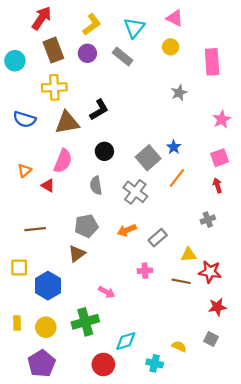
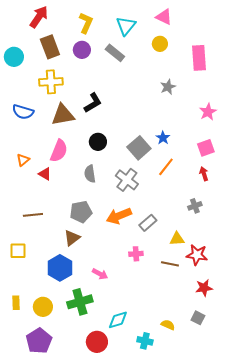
yellow L-shape: (92, 25) -> (86, 23), turned -30
orange arrow: (127, 230) -> (119, 216), size x1.4
blue hexagon: (48, 286) -> (60, 268), moved

